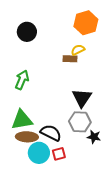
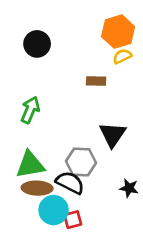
yellow semicircle: (78, 50) -> (122, 56), moved
gray hexagon: (80, 122) -> (81, 162), moved
red square: (59, 154) -> (73, 220), moved

